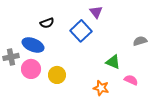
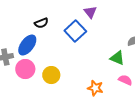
blue ellipse: (33, 45) -> (27, 45), turned -75
green triangle: (113, 62) -> (117, 58), moved

